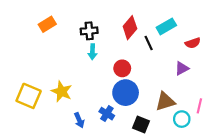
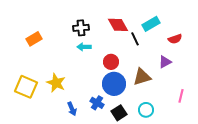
orange rectangle: (47, 24) -> (34, 39), moved
red diamond: (130, 28) -> (118, 25), turned -70
cyan arrow: (92, 52) -> (84, 47), turned 88
brown triangle: (165, 101) -> (142, 77), moved
cyan circle: (182, 119) -> (146, 110), moved
black square: (141, 125) -> (119, 113), moved, turned 35

